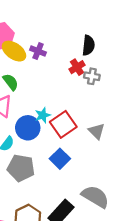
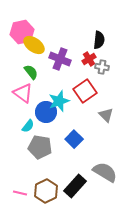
purple cross: (38, 51) -> (60, 59), moved, size x1.5
cyan star: (43, 115) -> (59, 101), size x1.5
red square: (63, 124) -> (85, 91), moved

